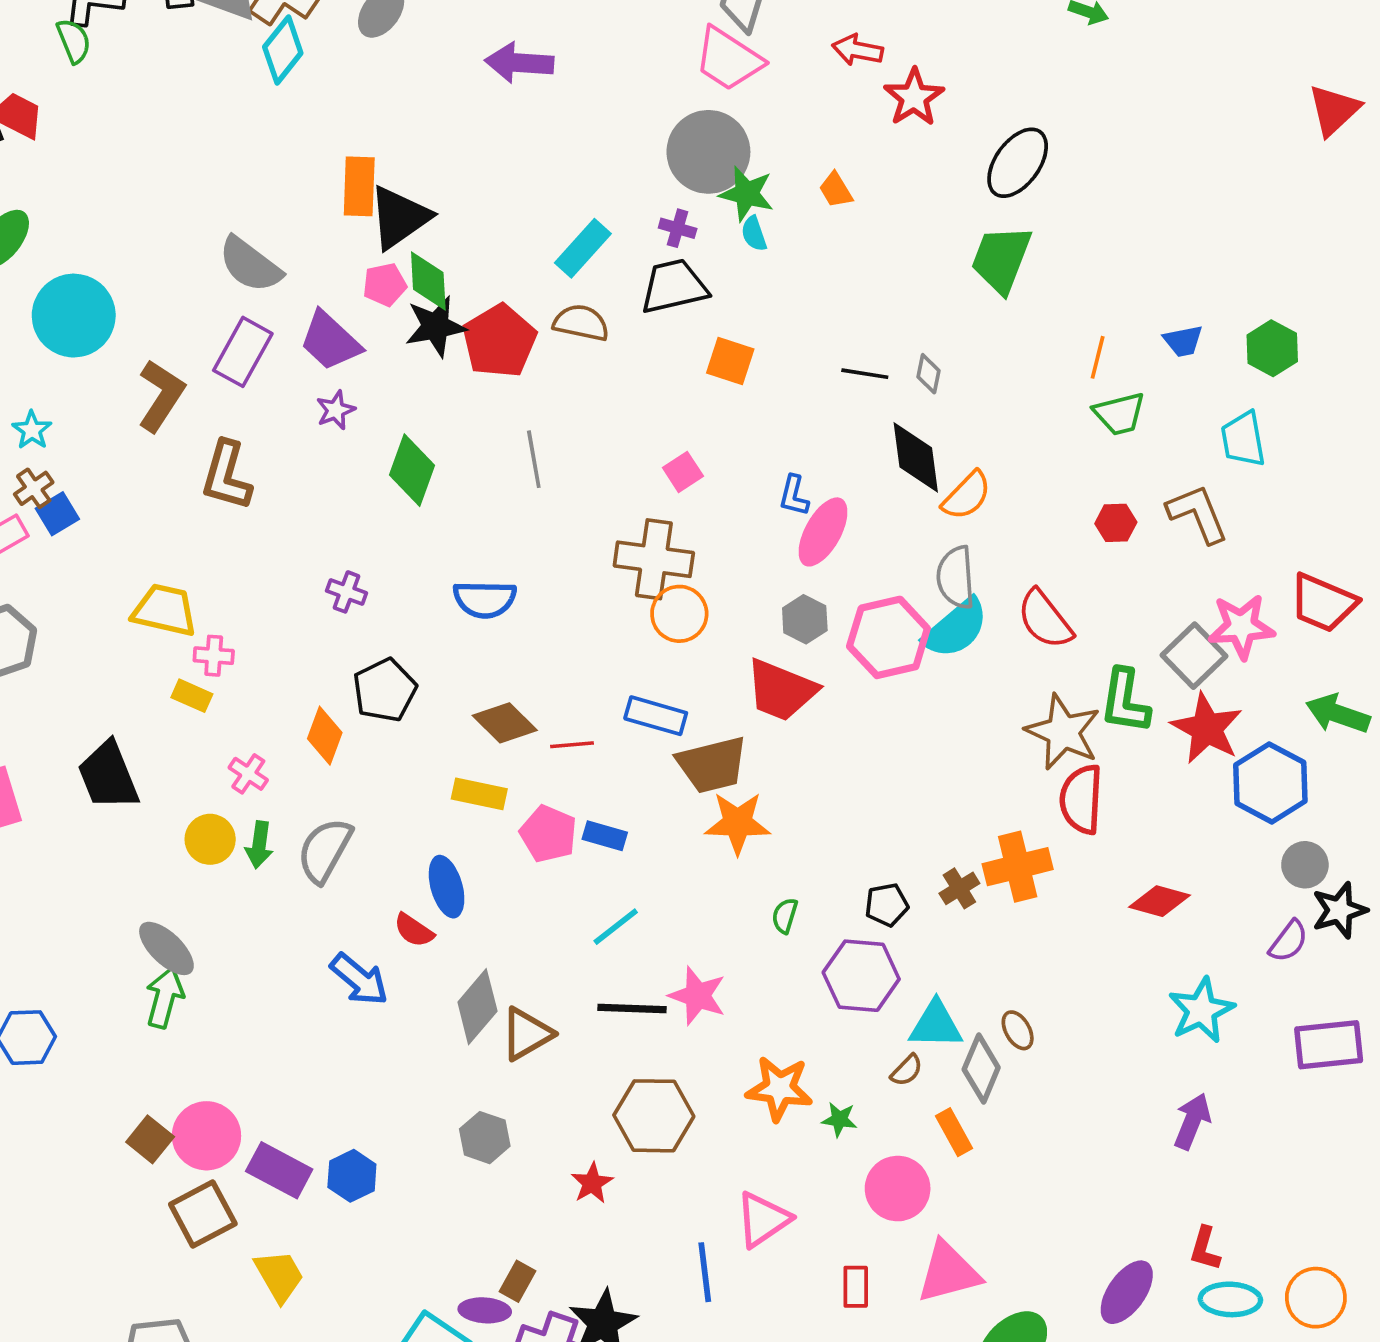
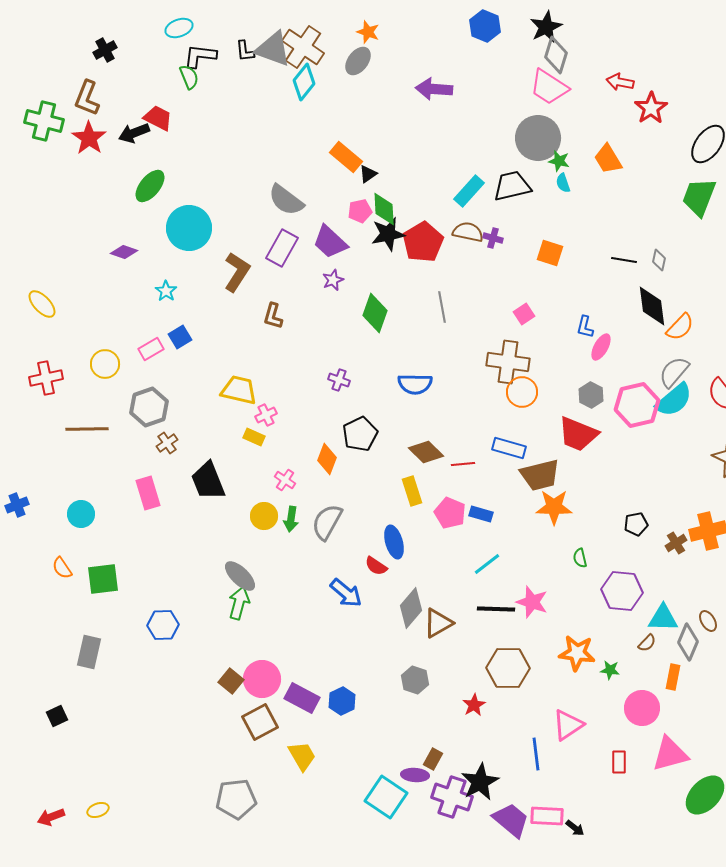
orange rectangle: (359, 186) -> (346, 157), turned -52
orange trapezoid: (836, 190) -> (608, 159), size x1.5
green star: (747, 194) -> (559, 161), size x0.7
black triangle: (399, 217) -> (368, 174), size x0.5
purple cross: (678, 228) -> (493, 238), moved
black trapezoid: (674, 286) -> (512, 186), moved
brown L-shape: (226, 476) -> (273, 316), size x0.7
brown cross: (34, 488) -> (167, 443), moved
pink ellipse: (823, 532) -> (601, 347), size x0.7
gray semicircle: (956, 577) -> (674, 372), turned 44
pink cross: (214, 656) -> (266, 415), turned -30
yellow rectangle: (479, 794) -> (412, 491), turned 60
black pentagon: (887, 905) -> (636, 524), moved
green semicircle: (785, 916) -> (580, 558), turned -30
orange rectangle: (954, 1132) -> (673, 677), turned 40

